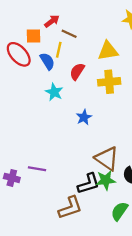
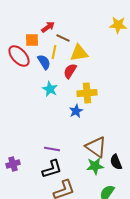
yellow triangle: (108, 51) -> (79, 53), moved
yellow cross: (109, 82) -> (87, 93), moved
purple line: (37, 169) -> (52, 149), moved
purple cross: (12, 178) -> (13, 164), turned -32
black L-shape: (89, 184) -> (52, 169), moved

